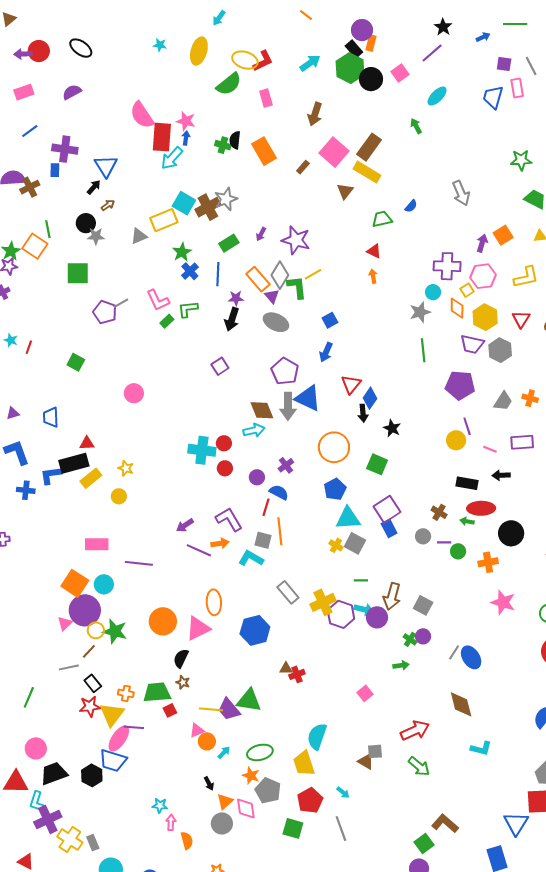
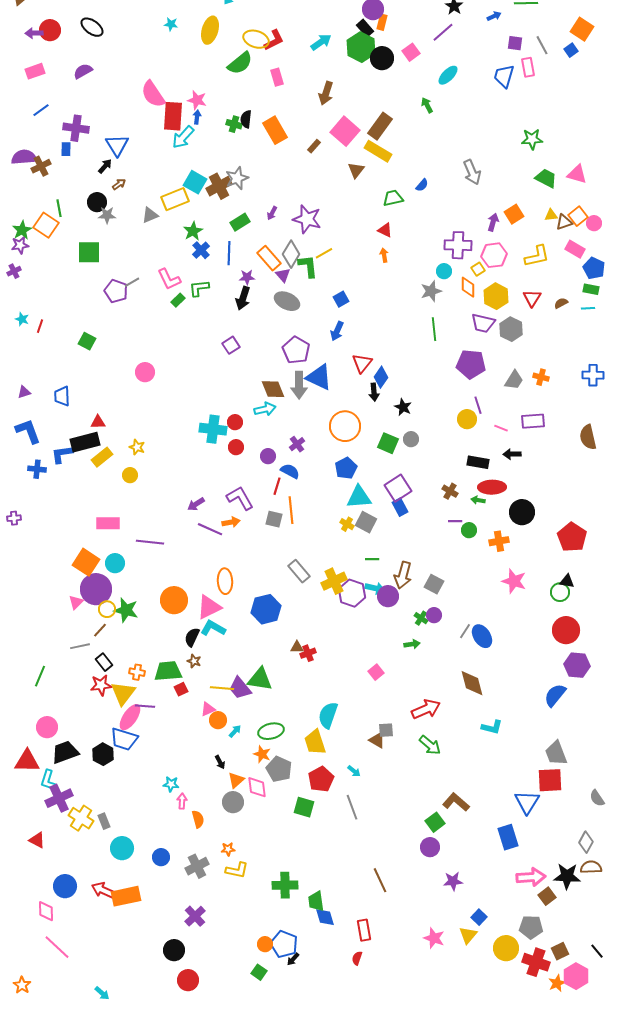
gray circle: (423, 536) -> (411, 439), moved
cyan L-shape: (251, 558) -> (213, 628), moved

